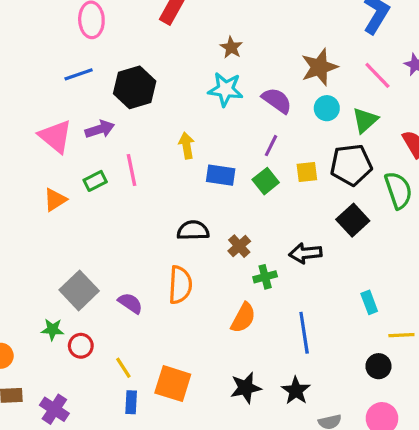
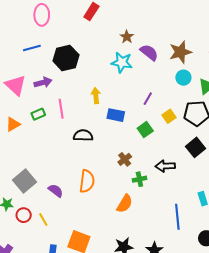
purple semicircle: (277, 100) -> (149, 52), moved
yellow square: (307, 172) -> (169, 116), turned -32
green square: (266, 181) -> (145, 130), moved
black semicircle: (193, 230) -> (83, 135), moved
blue line: (304, 333) -> (177, 217), moved
yellow line: (123, 368) -> (43, 219), moved

